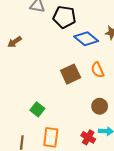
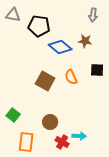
brown square: (71, 74) -> (45, 81), turned -36
brown circle: (100, 106) -> (50, 122), moved

